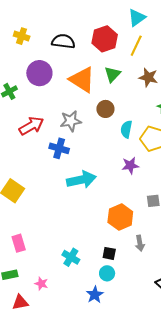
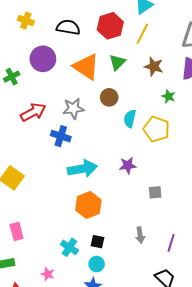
purple star: (130, 166) -> (128, 165), moved
orange hexagon: (120, 217) -> (88, 205), moved
black square: (109, 253) -> (98, 242), moved
cyan circle: (107, 273) -> (97, 264), moved
pink star: (41, 284) -> (48, 274), moved

